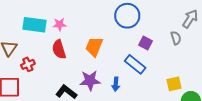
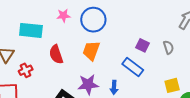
blue circle: (127, 16) -> (93, 20), moved
pink star: (60, 24) -> (63, 16), moved
gray semicircle: (176, 38) -> (168, 47), moved

